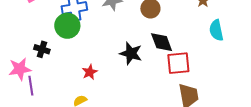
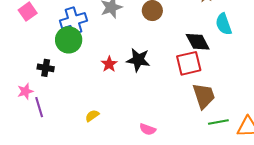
black diamond: (162, 42) -> (198, 42), moved
pink star: (20, 69) -> (25, 91), size x0.7
red star: (90, 72) -> (109, 64), moved

